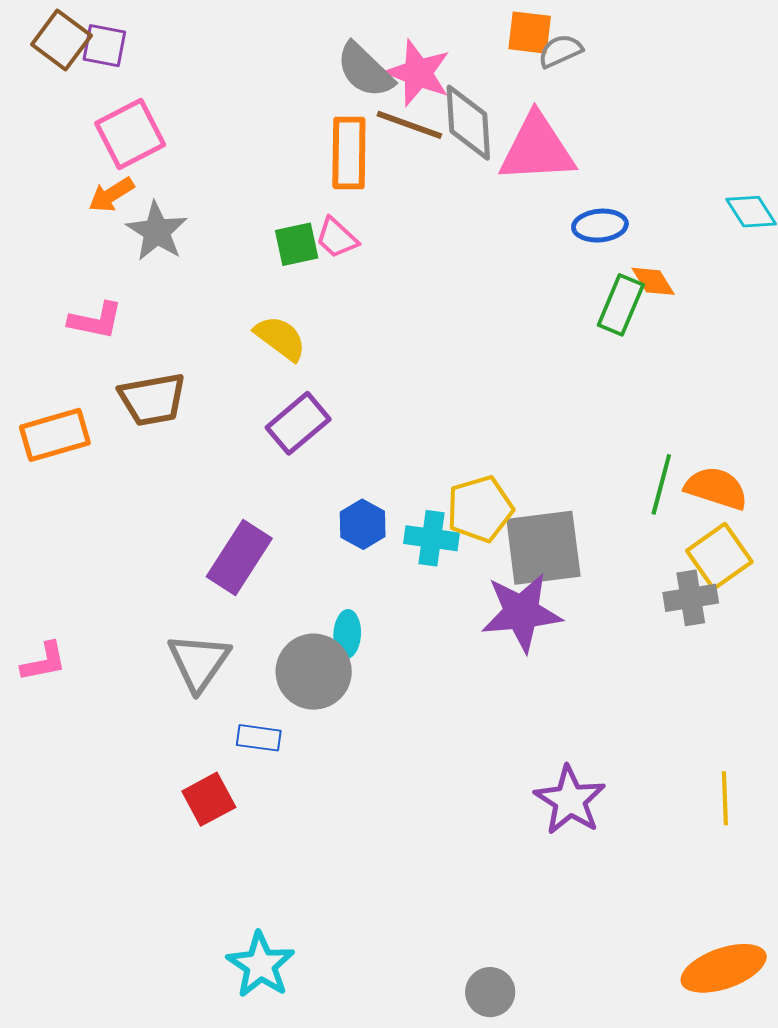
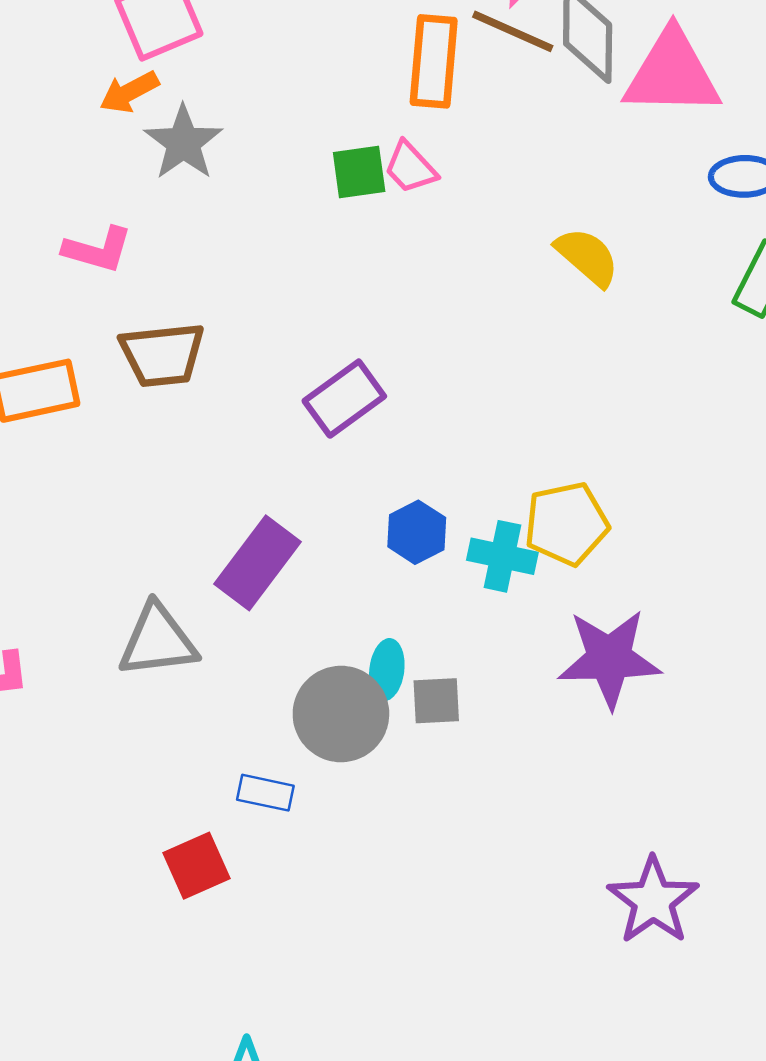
yellow semicircle: (280, 338) -> (587, 257), moved
gray square: (543, 548) -> (436, 701), moved, size x0.5
gray triangle: (199, 662) -> (158, 641), moved, turned 44

